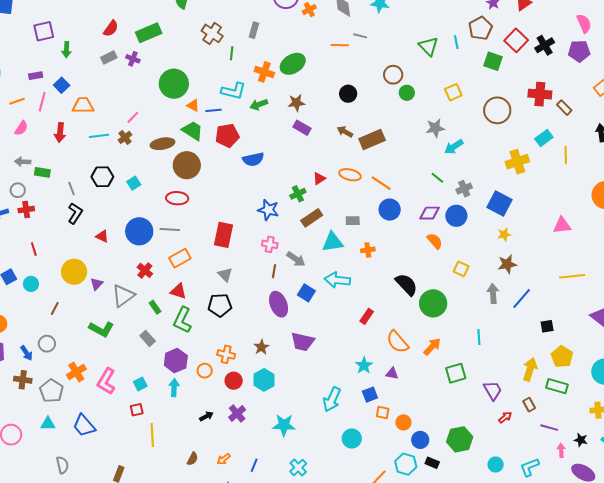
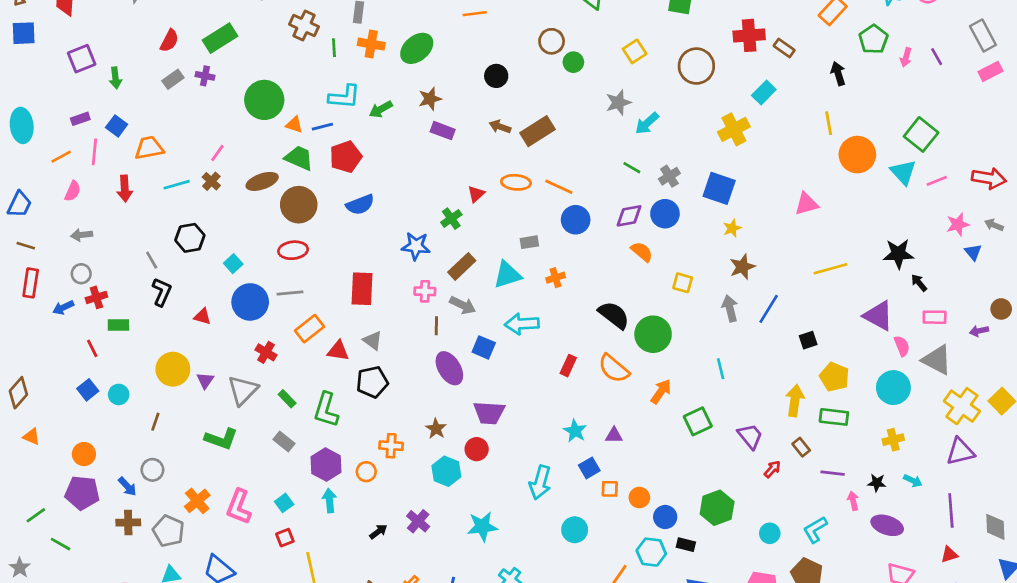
orange cross: (264, 72) -> (371, 44), moved
yellow line: (566, 155) -> (829, 123), moved
blue semicircle: (253, 159) -> (360, 205), moved
green rectangle: (42, 172) -> (118, 325), moved
cyan square: (134, 183) -> (233, 264), moved
brown rectangle: (312, 218) -> (462, 266), moved
red line: (34, 249) -> (92, 348), moved
red triangle: (178, 291) -> (338, 351), moved
orange semicircle: (397, 342) -> (614, 369), moved
red circle: (234, 381) -> (477, 449), moved

